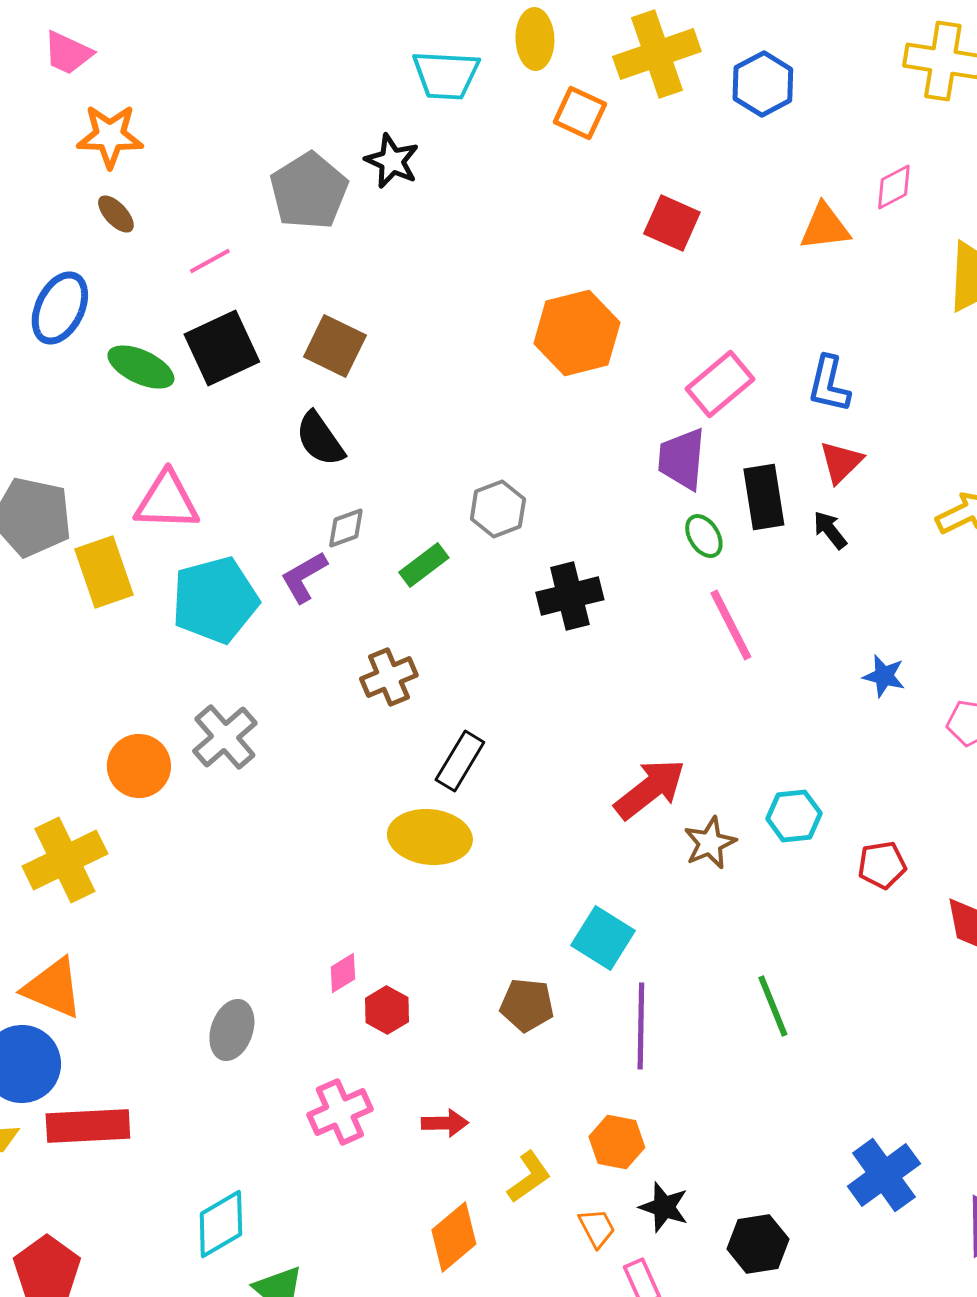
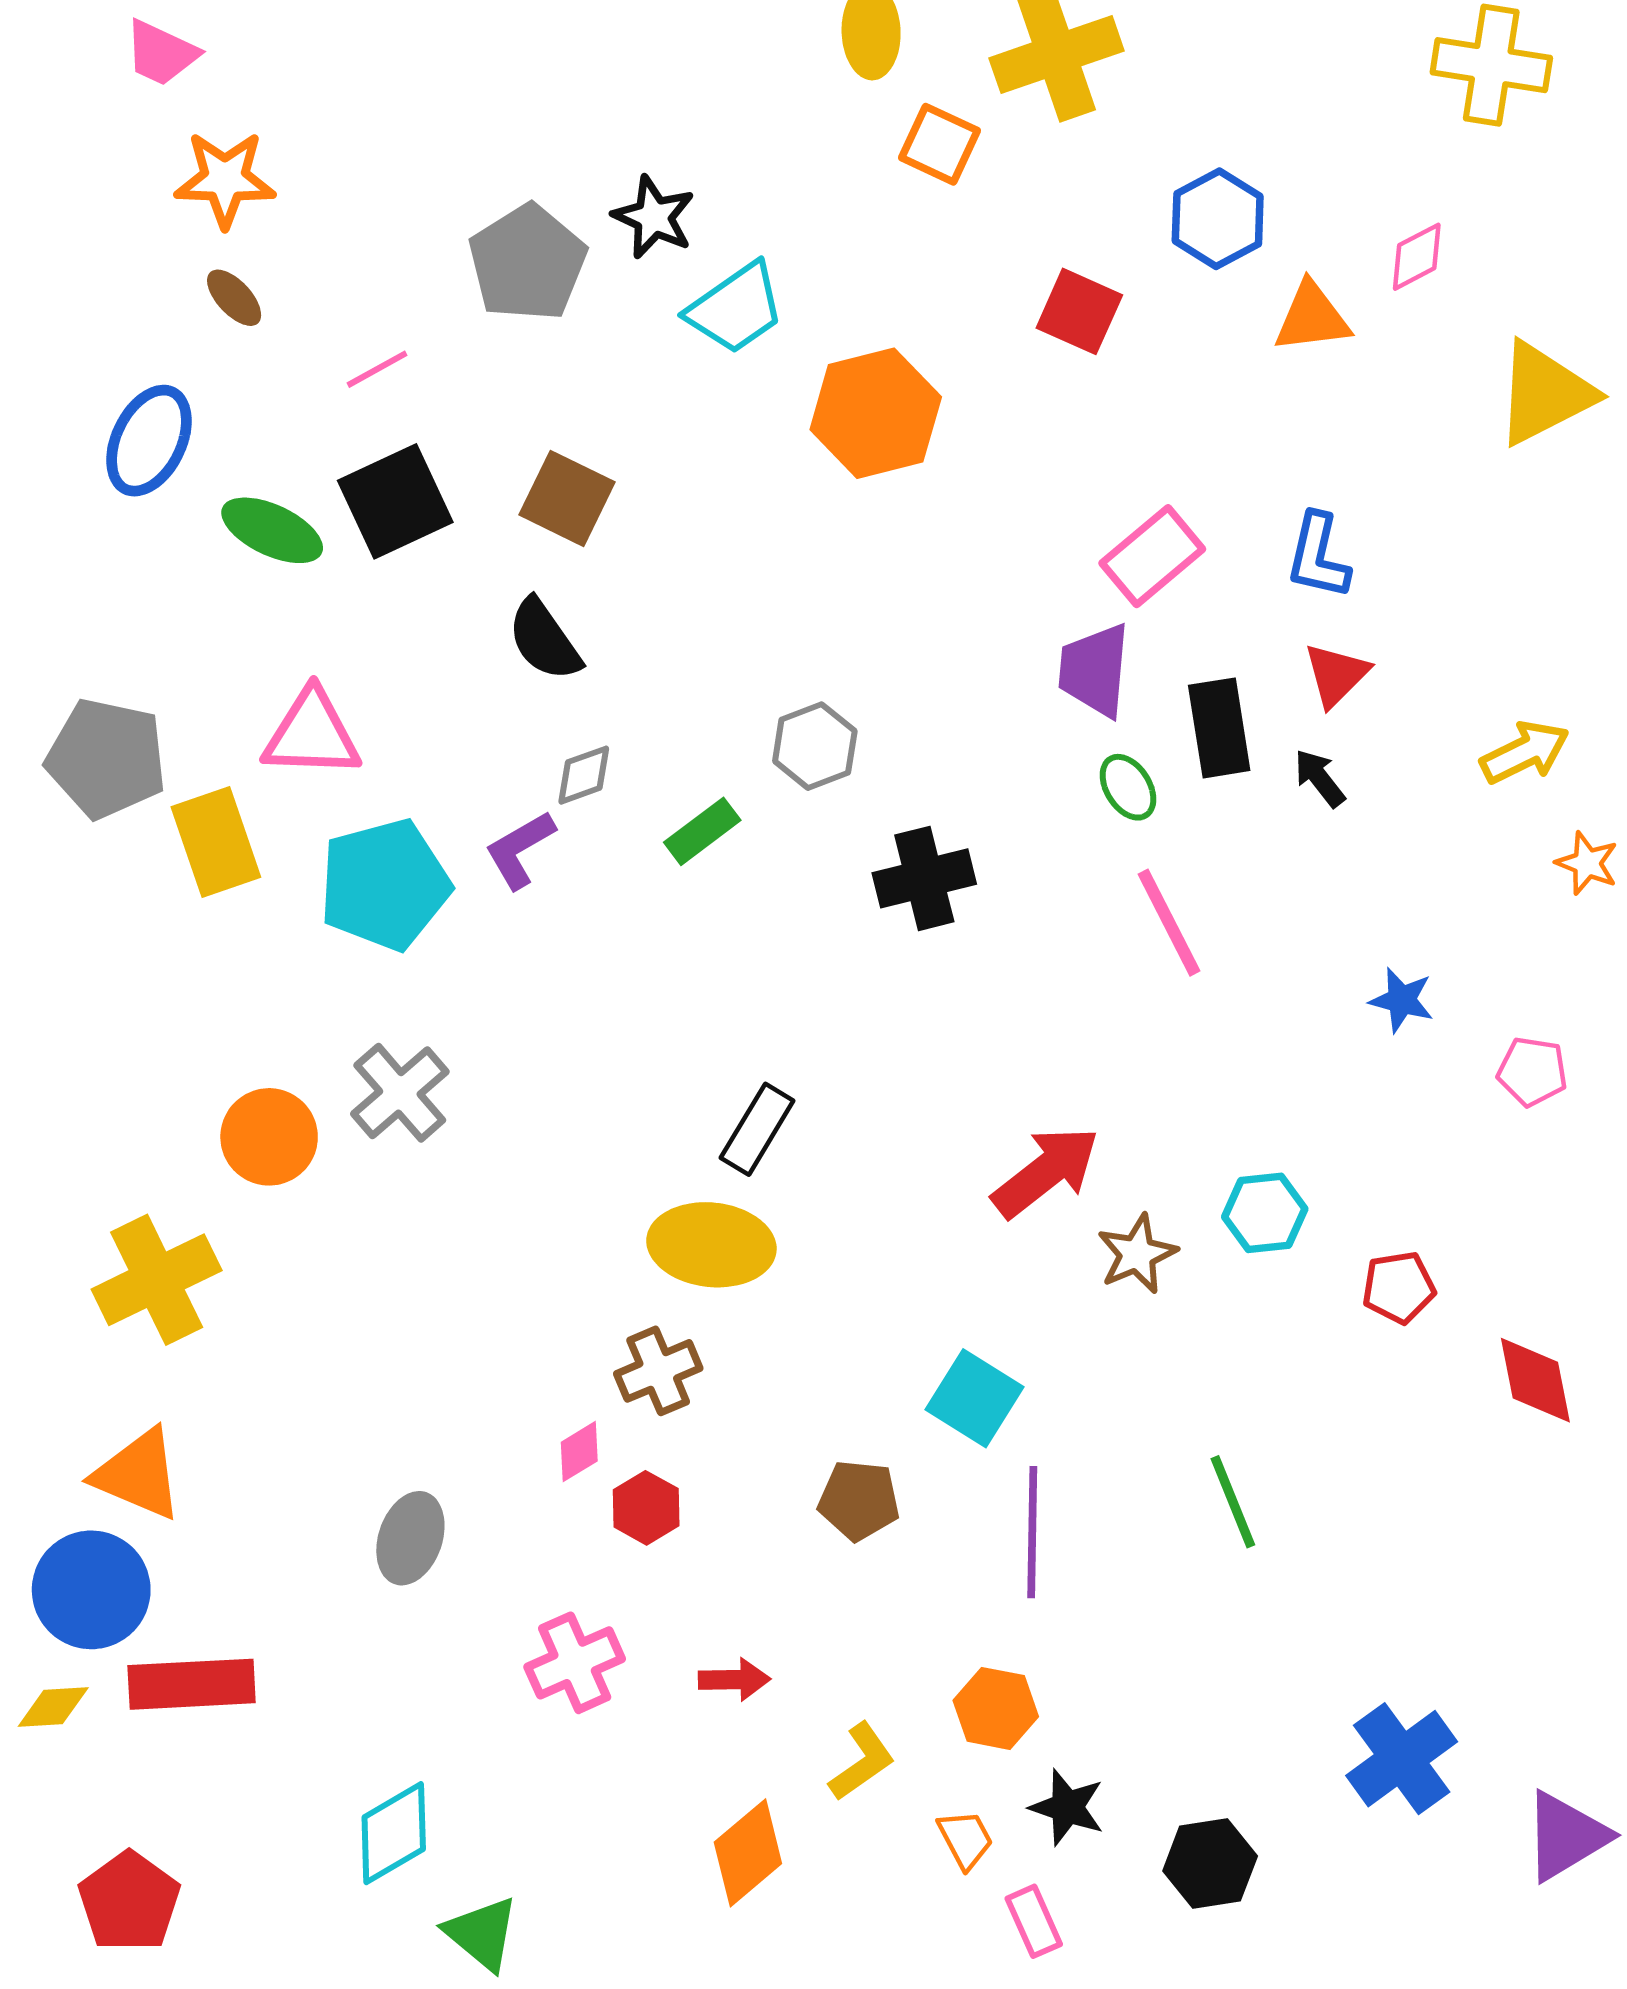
cyan trapezoid: (446, 75) -> (736, 308), moved, turned -38
blue hexagon: (763, 84) -> (1218, 219), moved
orange hexagon: (577, 333) -> (876, 413), moved
brown cross: (389, 677) -> (658, 1371), moved

